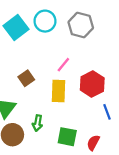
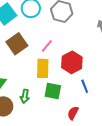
brown square: (26, 78) -> (17, 44), moved, size x1.5
green square: (67, 137) -> (53, 91), moved

